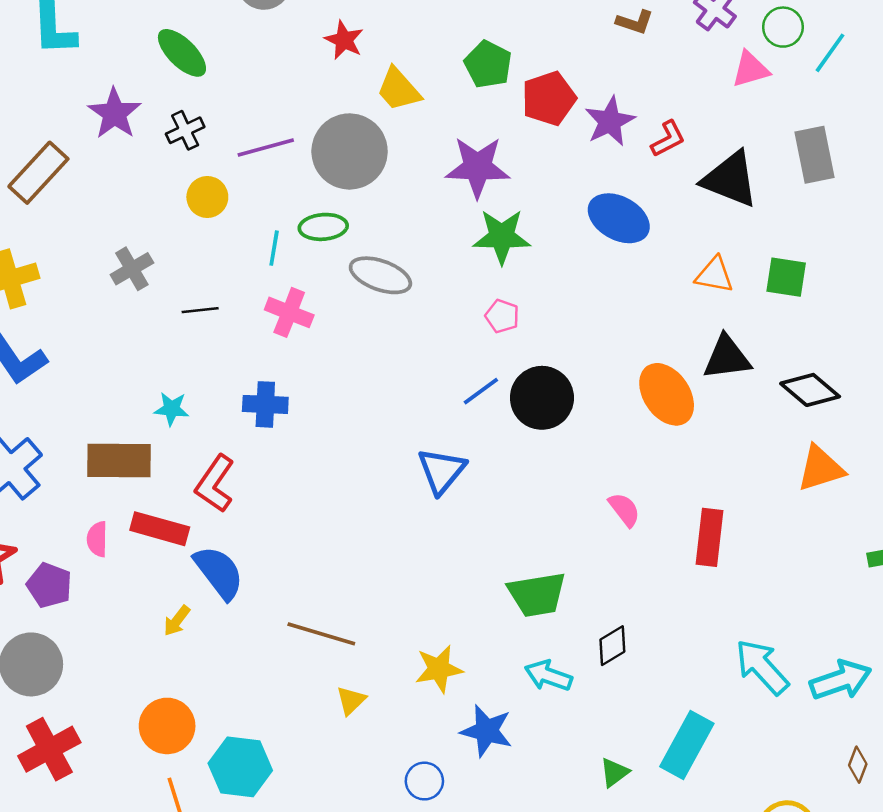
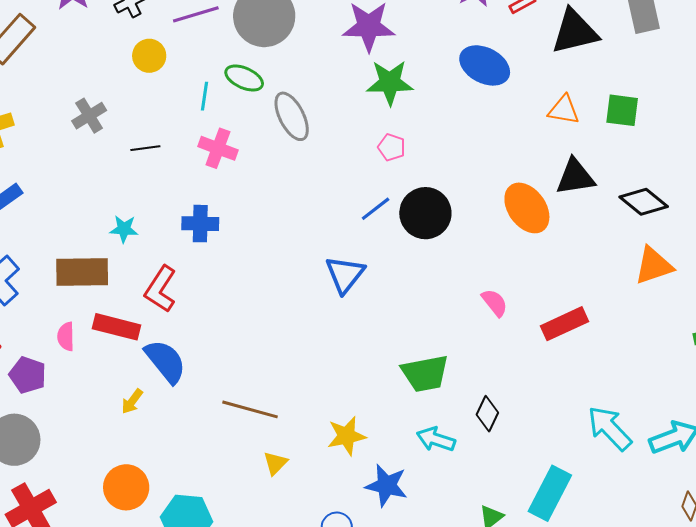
black triangle: (730, 179) -> (575, 32), turned -34
green ellipse: (323, 227) -> (244, 78), turned 30
gray ellipse: (380, 275) -> (292, 116), turned 45
red rectangle: (710, 537) -> (565, 324), turned 60
black diamond: (612, 646) -> (487, 414), turned -32

